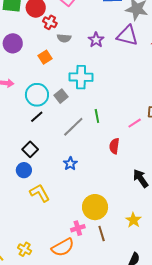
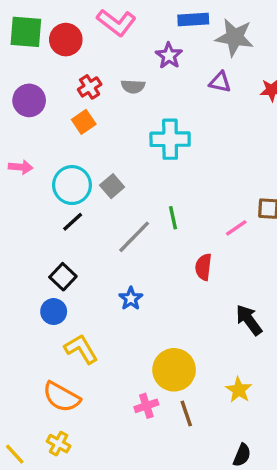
red cross: (50, 22) -> (90, 87), moved, turned 32
purple triangle: (127, 36) -> (220, 82), size x0.6
gray semicircle: (64, 38) -> (133, 86), moved
purple star: (96, 40) -> (169, 56), moved
cyan cross: (81, 77) -> (170, 139), moved
orange semicircle: (63, 247) -> (61, 397), moved, turned 60

